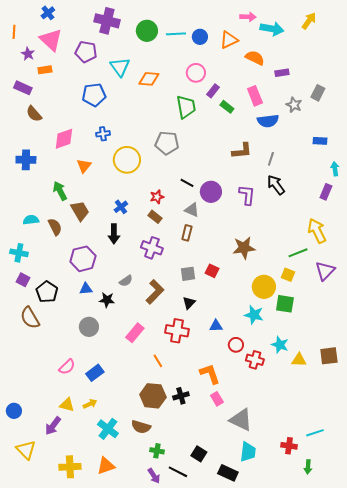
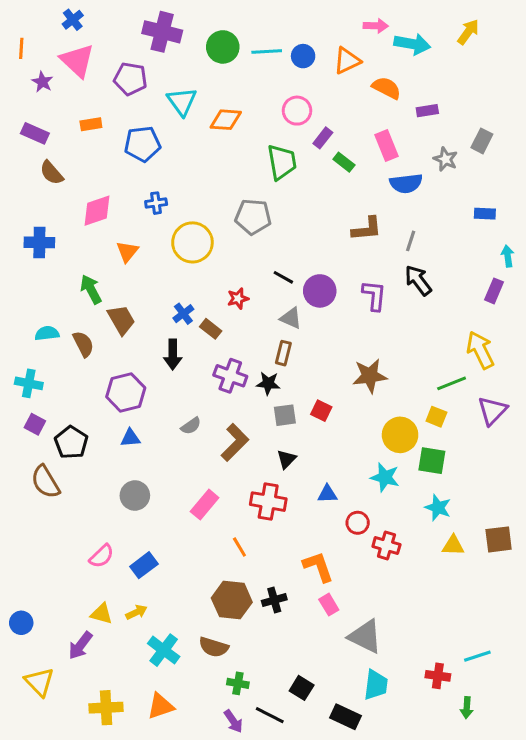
orange rectangle: (45, 70) -> (91, 124), moved
brown rectangle: (155, 217) -> (211, 329), moved
black star: (107, 300) -> (268, 383), moved
cyan star: (280, 345) -> (438, 508), moved

